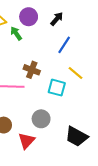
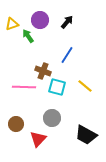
blue line: (64, 45) -> (67, 55), moved
yellow line: (75, 73) -> (85, 86), moved
cyan square: (57, 88) -> (57, 87), moved

